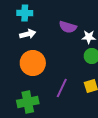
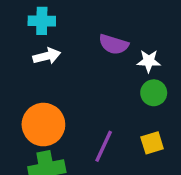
orange circle: (33, 63) -> (43, 125), moved

